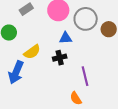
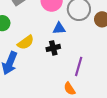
purple line: (85, 76) -> (79, 66), turned 30

